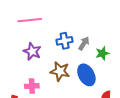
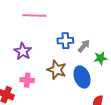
purple star: (32, 51) -> (23, 51), moved

